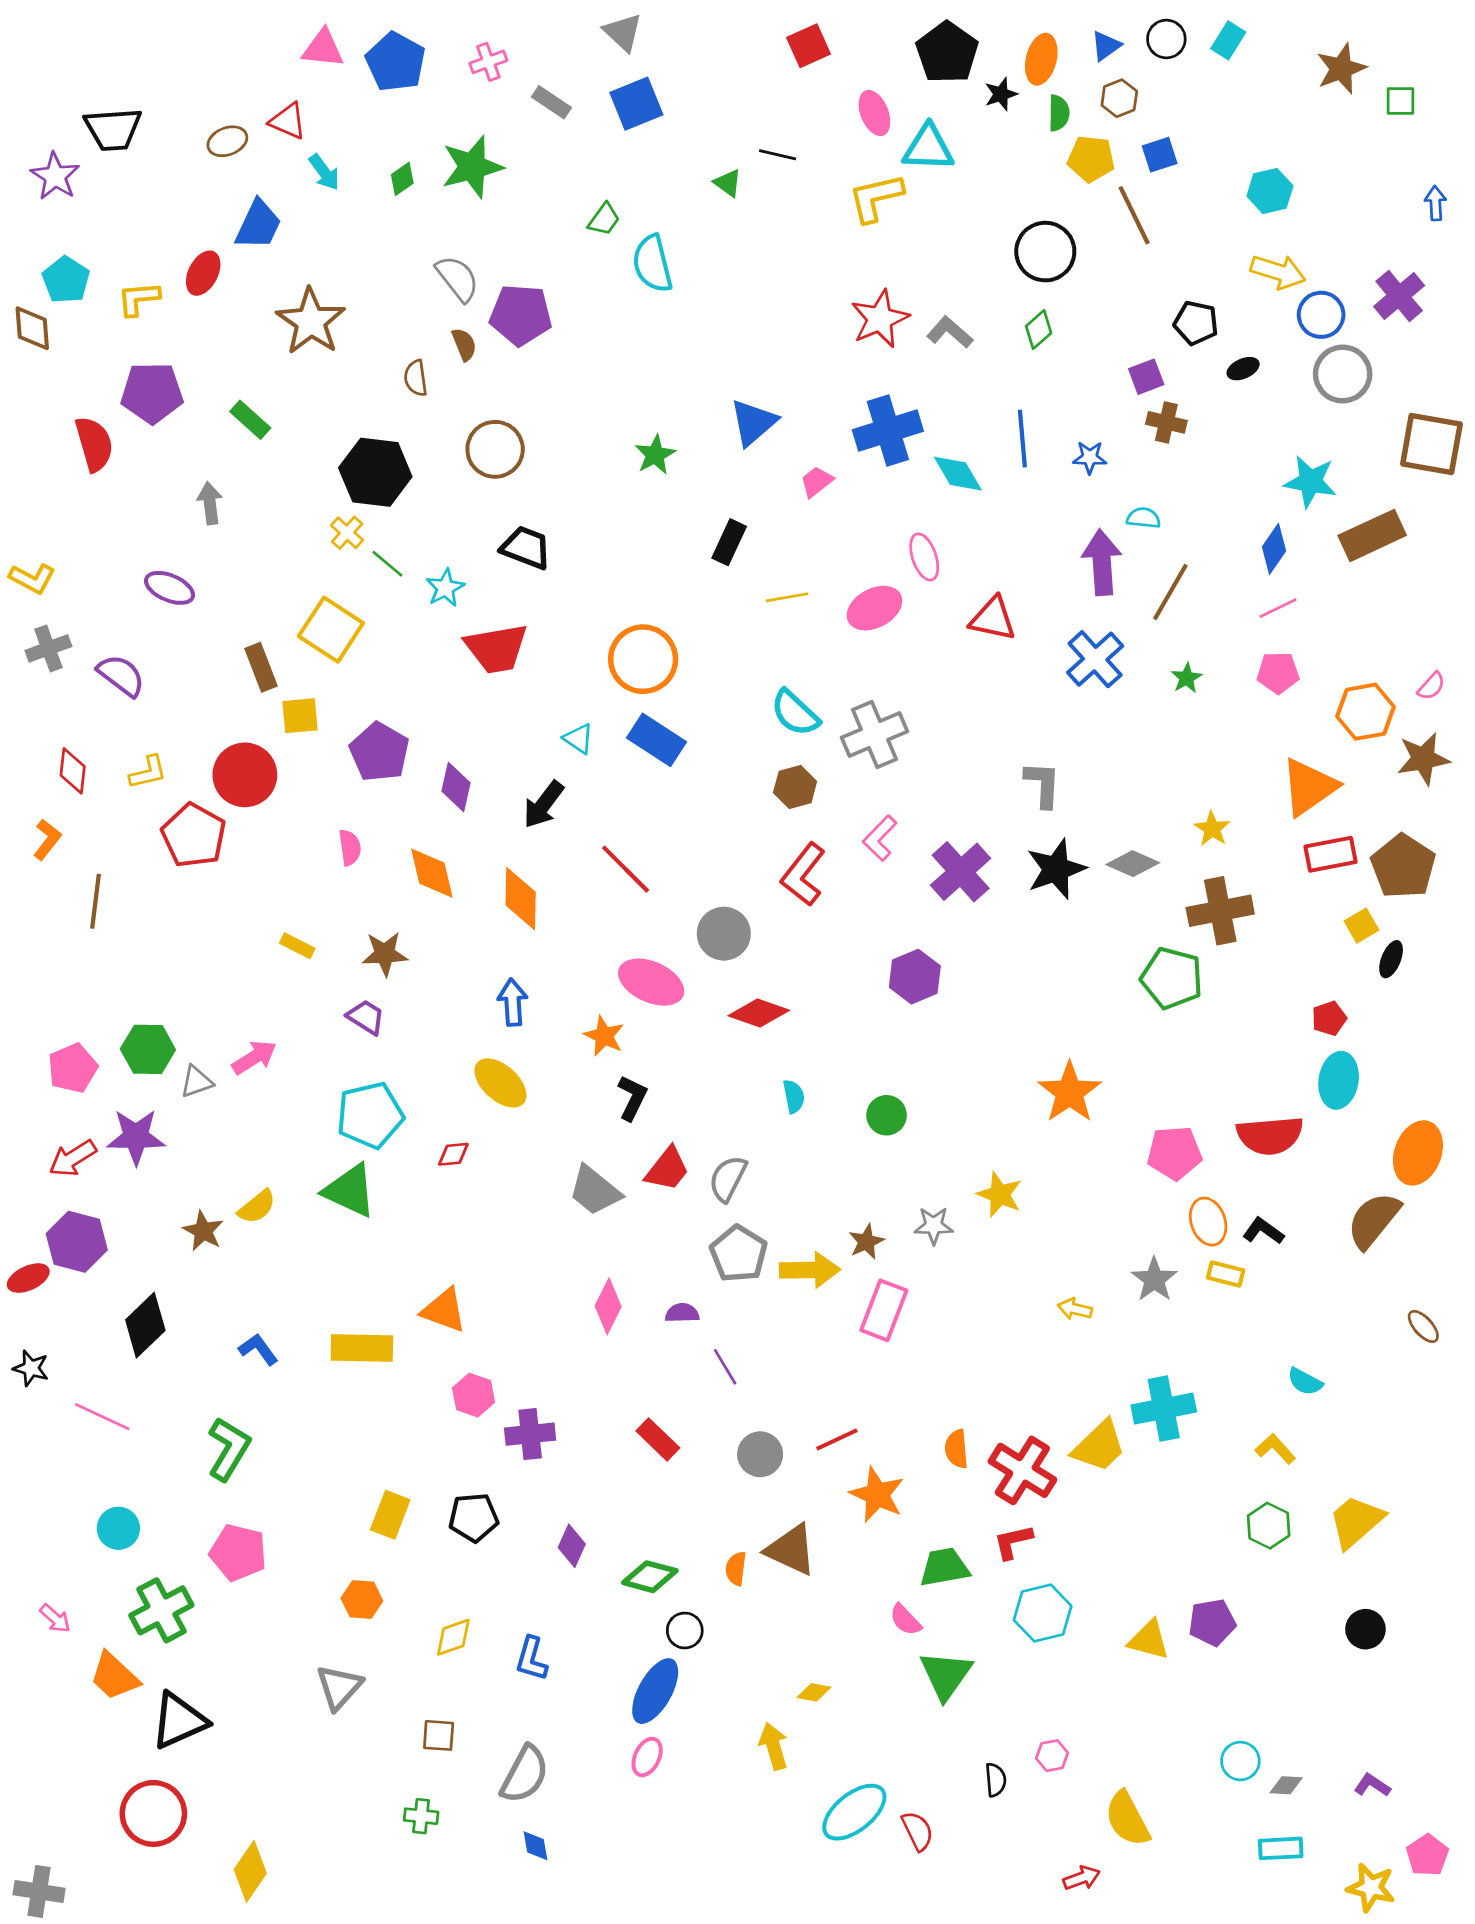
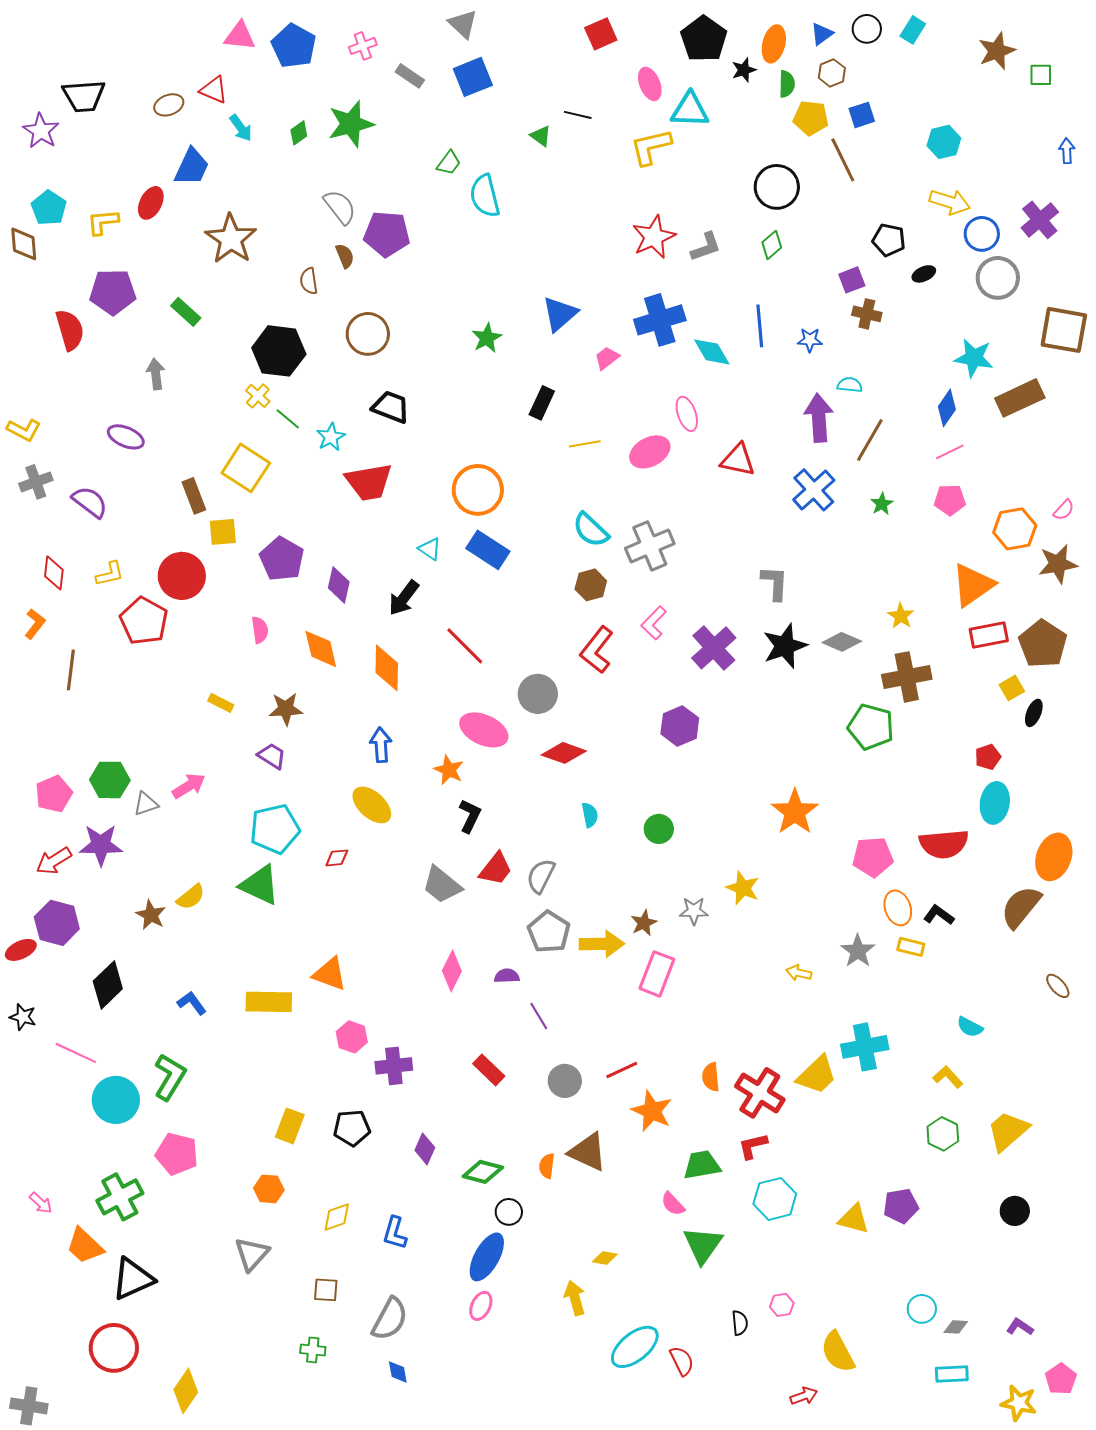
gray L-shape: (950, 332) -> (706, 247), turned 120
cyan circle: (118, 1528) -> (116, 1100), moved, size x1.5

